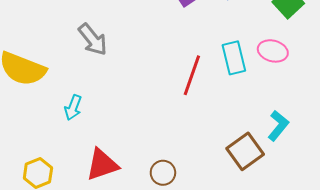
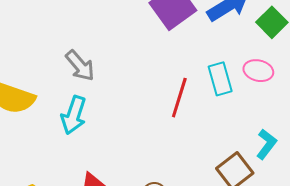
cyan arrow: (73, 107) -> (74, 115), moved, size x1.5

